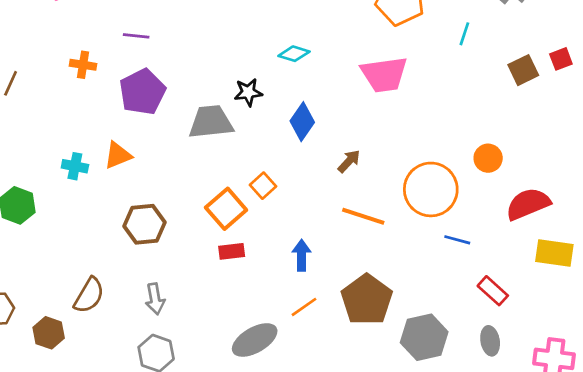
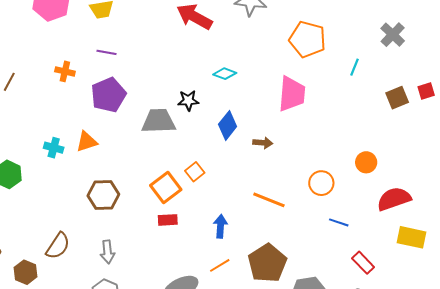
pink trapezoid: (384, 74) -> (292, 94), turned -81
brown arrow: (349, 161) -> (263, 143), moved, turned 48
orange circle: (431, 189) -> (321, 183), size x0.6

